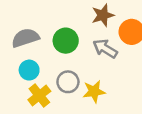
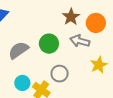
cyan circle: (29, 70) -> (22, 83), moved
yellow star: (94, 91) -> (99, 65), moved

